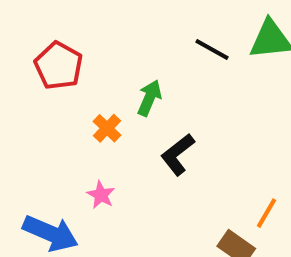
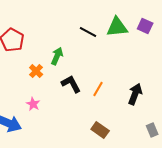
black L-shape: (178, 154) -> (71, 84), turned 100
orange line: (266, 213) -> (98, 89), moved

